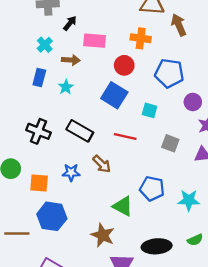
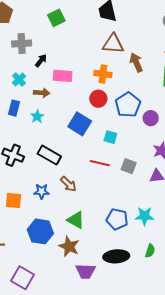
red circle: (124, 65) -> (98, 99), moved
blue pentagon: (169, 73) -> (128, 105), turned 30
purple circle: (193, 102) -> (151, 118), moved
red line: (125, 137) -> (100, 163), moved
blue pentagon: (152, 189) -> (117, 219), moved
green triangle: (123, 206) -> (76, 220), moved
blue hexagon: (52, 216) -> (40, 231), moved
green semicircle: (195, 240) -> (150, 251), turned -48

